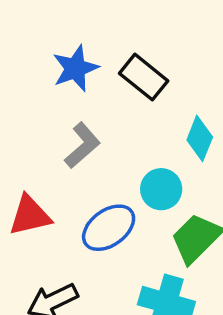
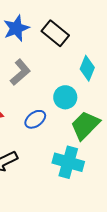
blue ellipse: (109, 228) -> (35, 119), size x0.7

